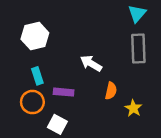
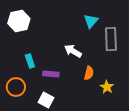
cyan triangle: (137, 14) -> (91, 21), moved
white hexagon: (35, 36) -> (19, 21), moved
orange circle: (32, 102) -> (16, 87), moved

